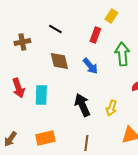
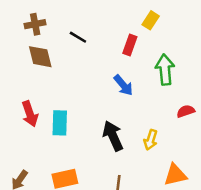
brown cross: (22, 42) -> (35, 24), moved
brown diamond: (59, 61) -> (40, 57), moved

